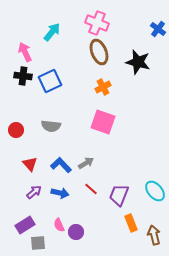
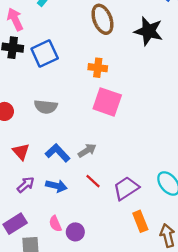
orange cross: (103, 87) -> (98, 68), moved, turned 35
purple trapezoid: (119, 195) -> (126, 188), turned 35

